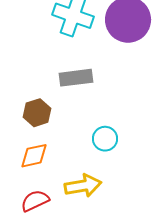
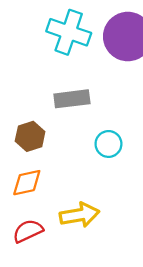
cyan circle: (105, 139) -> (108, 144), moved

